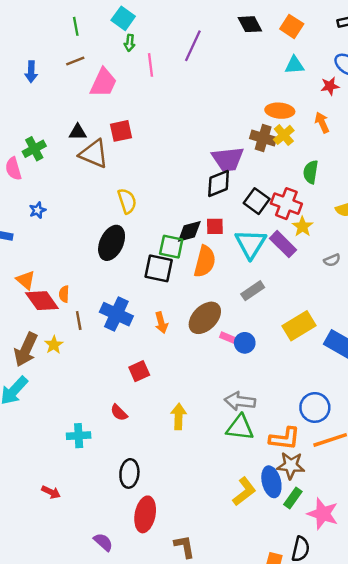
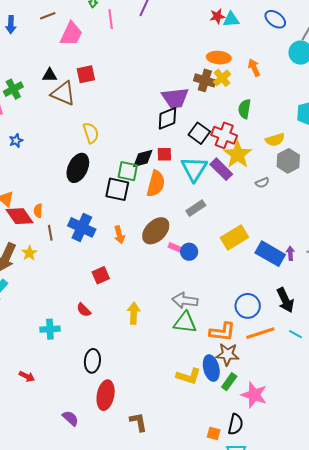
red star: (330, 86) -> (217, 16), moved
yellow star: (302, 226) -> (238, 155), size x1.6
yellow L-shape: (244, 492) -> (188, 376), turned 55

